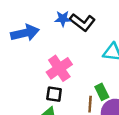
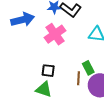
pink cross: (59, 68) -> (55, 34), moved

